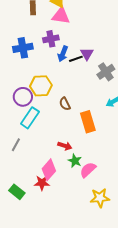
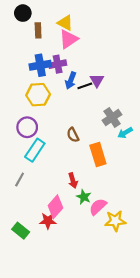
pink triangle: (61, 16) -> (69, 39), turned -42
blue cross: (23, 48) -> (40, 65), moved
gray cross: (106, 72) -> (112, 117), moved
yellow hexagon: (41, 86) -> (38, 95), moved
red arrow: (65, 146) -> (73, 181), turned 56
yellow star: (100, 198) -> (115, 221), moved

